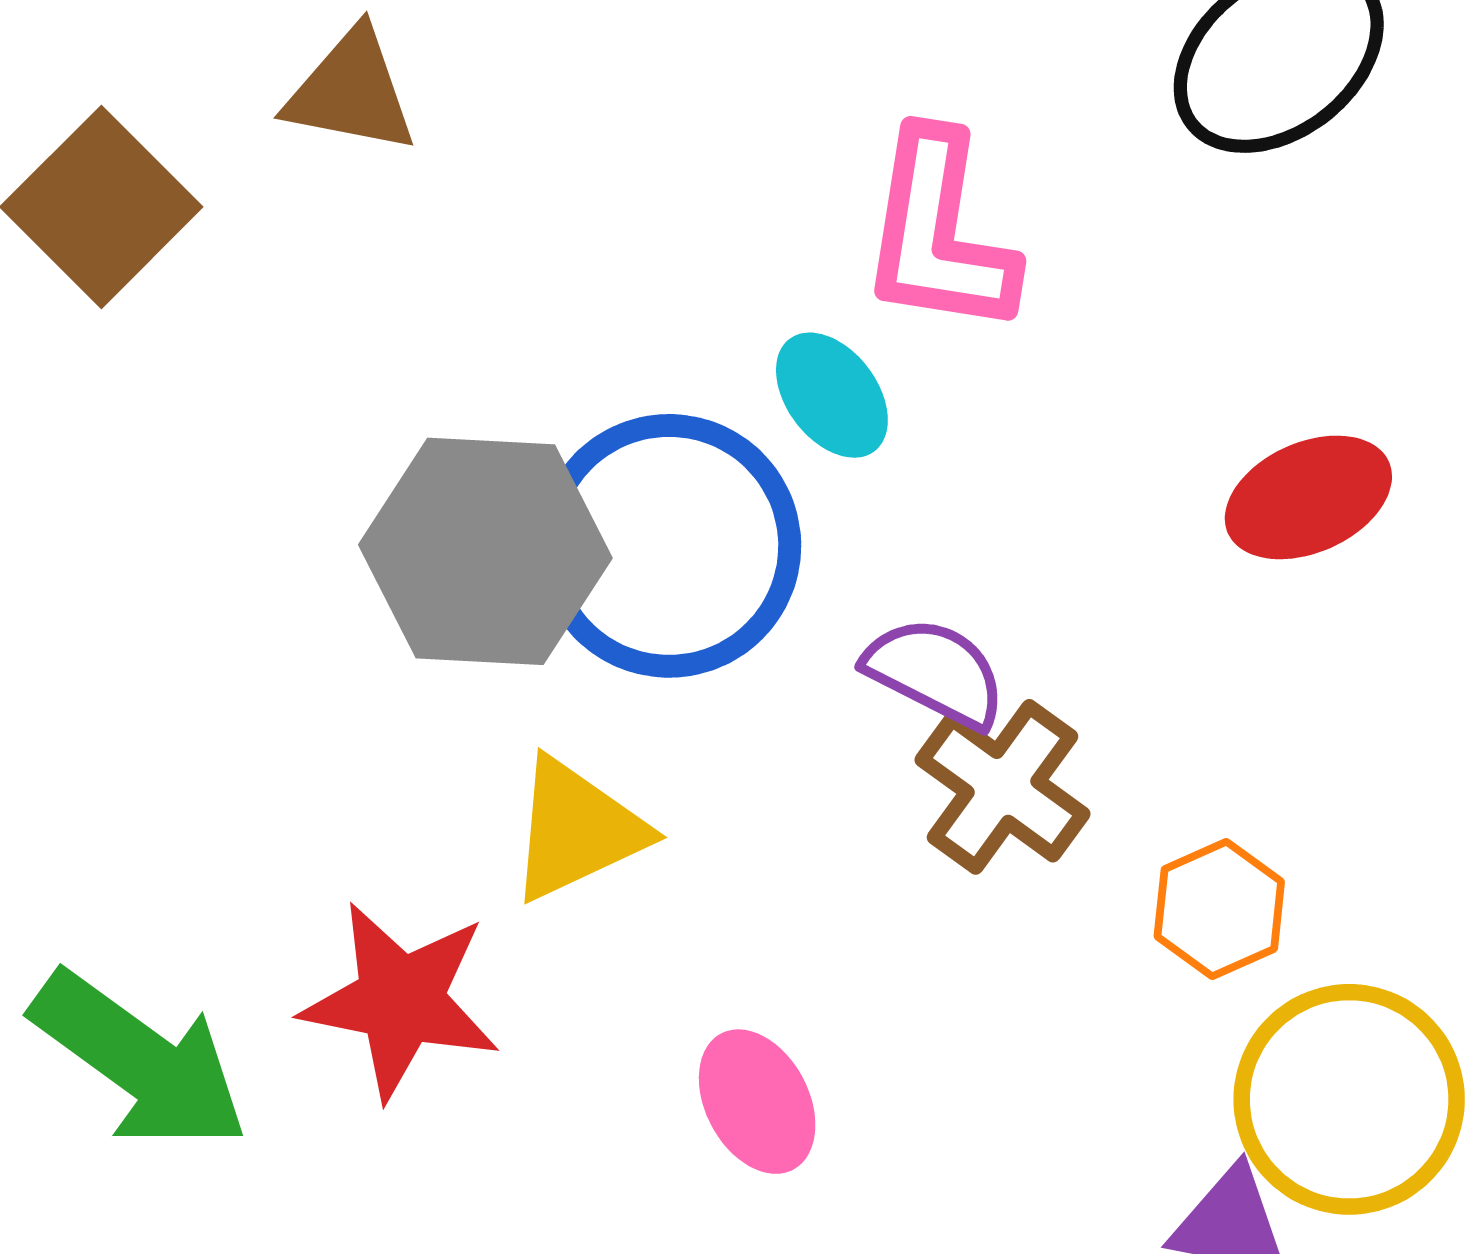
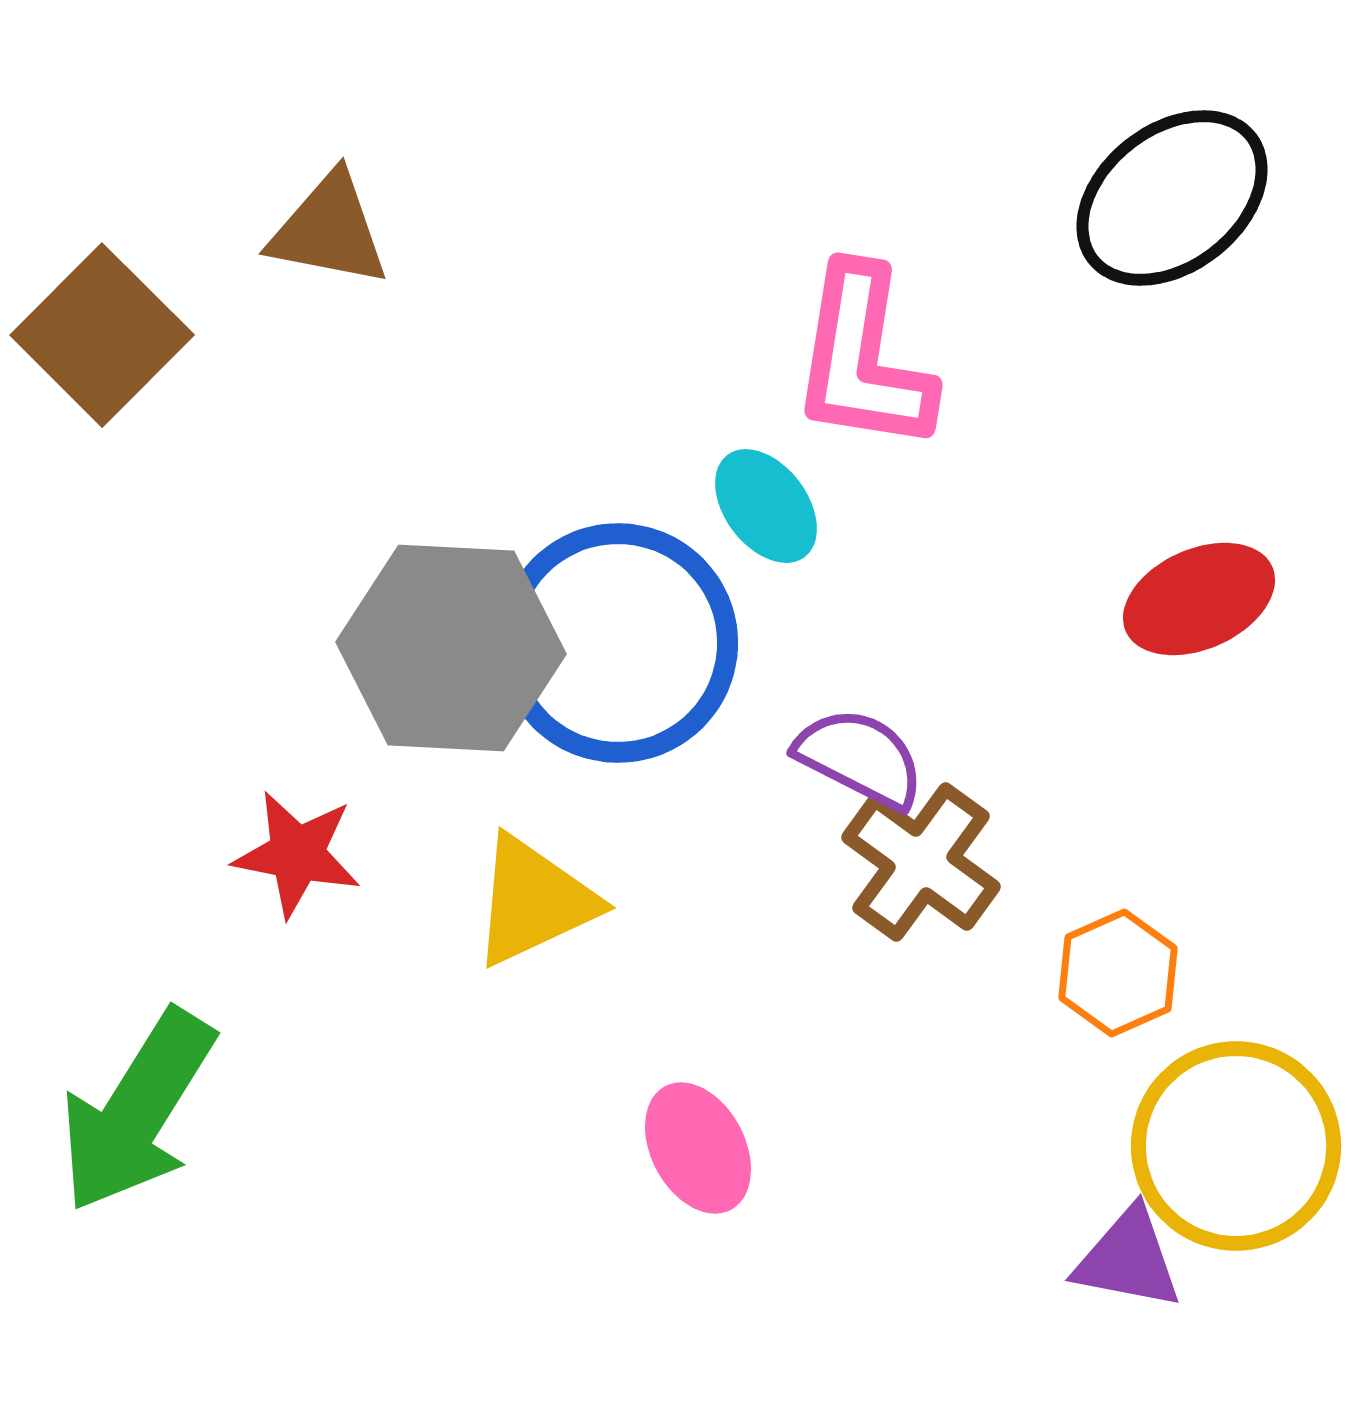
red star: (401, 1000) -> (297, 854), moved, size x0.7
green arrow: (140, 1061) -> (137, 1111), turned 86

